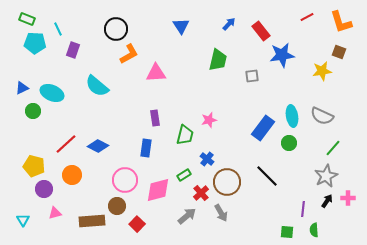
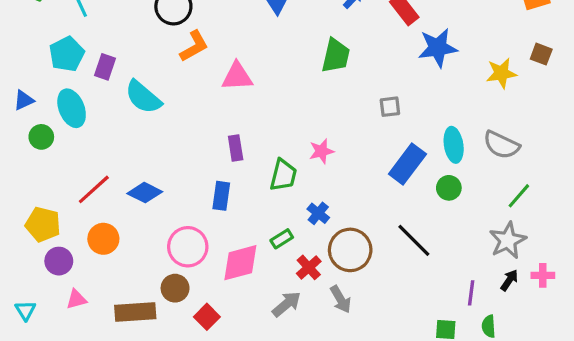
cyan pentagon: (35, 43) -> (67, 54), moved, turned -30
purple rectangle: (73, 50) -> (105, 67), moved
brown square: (339, 52) -> (541, 54), moved
gray square: (252, 76) -> (390, 107), moved
cyan ellipse: (52, 93) -> (72, 108), turned 45

